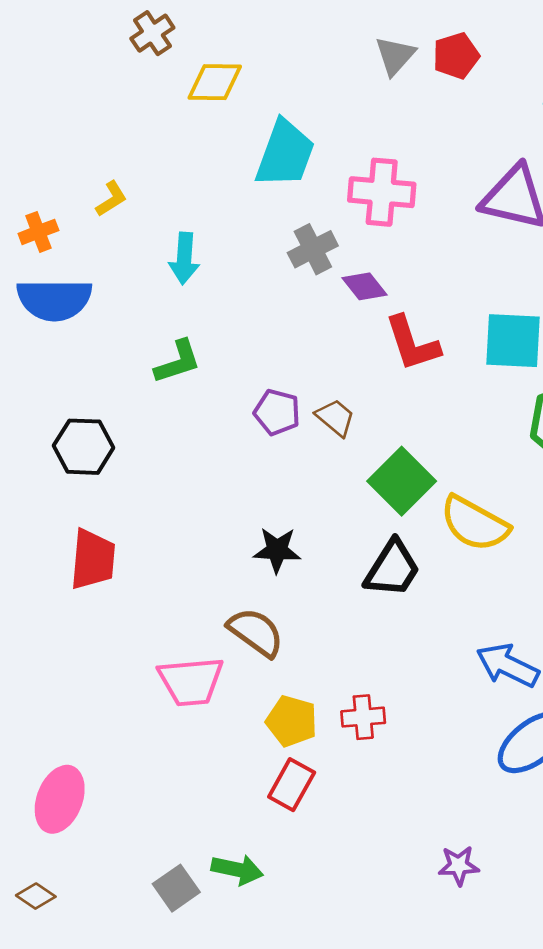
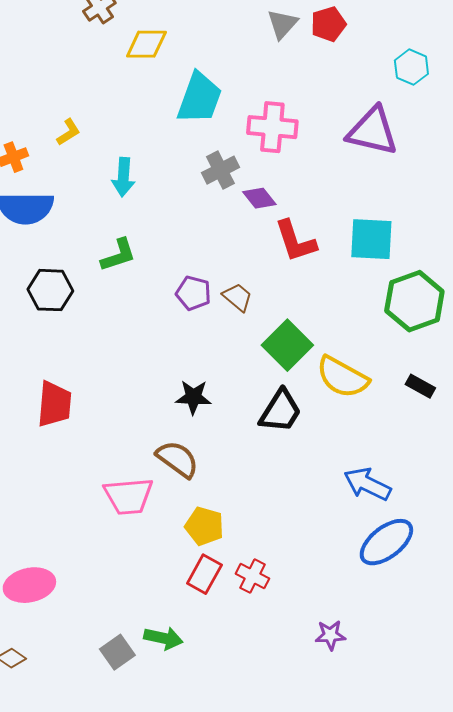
black hexagon: (84, 447) -> (50, 290), moved
red cross: (363, 717) -> (252, 576), moved, turned 32
pink ellipse: (60, 799) -> (29, 585), turned 57

